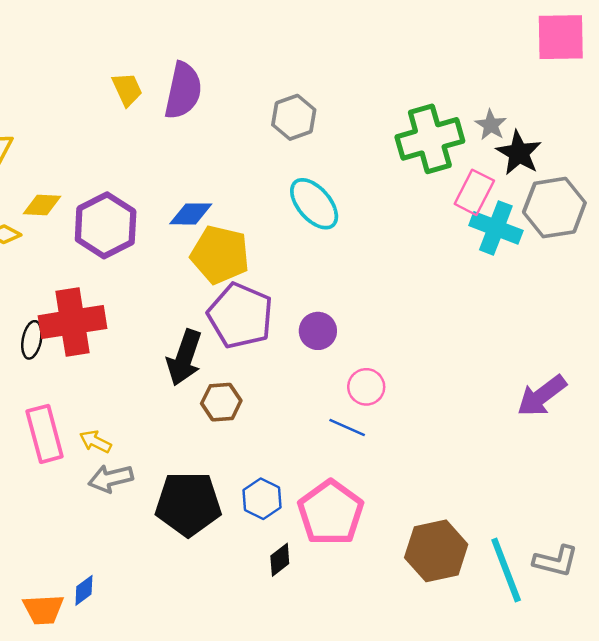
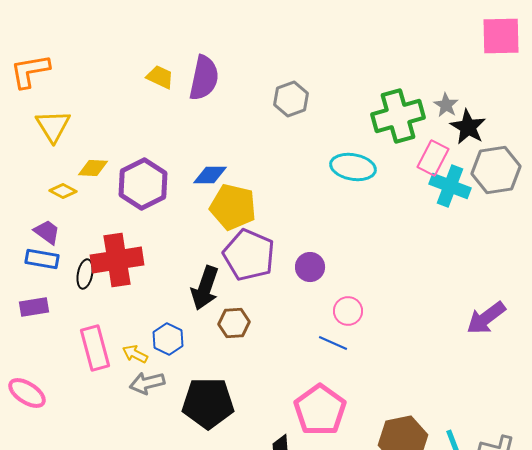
yellow trapezoid: (127, 89) -> (160, 77), turned -40
cyan ellipse: (314, 204) -> (353, 167), moved, turned -39
blue hexagon: (262, 499) -> (168, 339), moved

